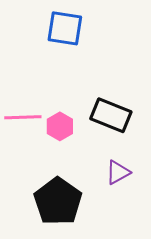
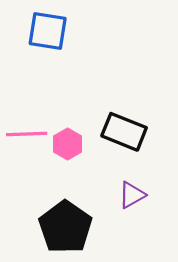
blue square: (65, 28) -> (48, 31), moved

